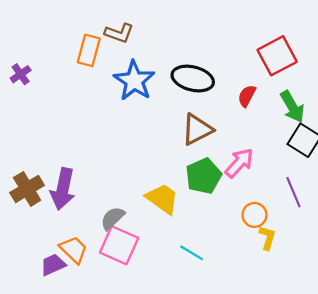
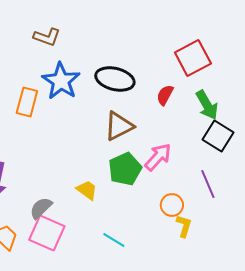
orange rectangle: (89, 50) -> (27, 102), moved
yellow trapezoid: (162, 199) -> (87, 190), size x0.7

